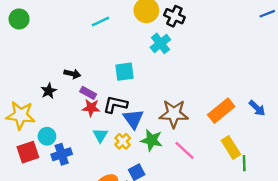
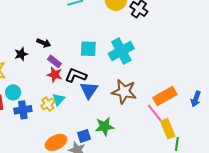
cyan cross: (160, 43) -> (121, 51), moved, size x1.4
blue arrow: (257, 108) -> (196, 99), turned 56
green star: (152, 140) -> (104, 126), moved, turned -30
yellow cross: (123, 141) -> (48, 104), moved
pink line: (185, 150) -> (155, 113), moved

